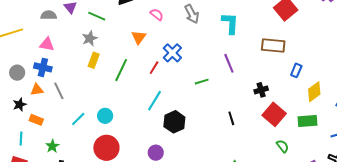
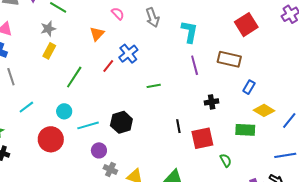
purple line: (229, 63) -> (195, 65), moved
green line: (121, 70) -> (74, 77), moved
yellow diamond: (314, 92) -> (264, 110), turned 60
cyan line: (154, 101) -> (88, 125), moved, turned 35
red square: (274, 114) -> (202, 138), moved, turned 30
cyan circle: (105, 116) -> (64, 111), moved
green rectangle: (308, 121) -> (245, 130), moved

